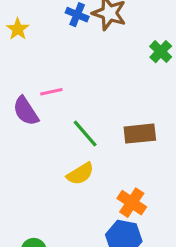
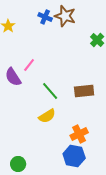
pink line: (51, 92) -> (29, 65), turned -40
orange cross: (132, 203) -> (79, 134), turned 30

